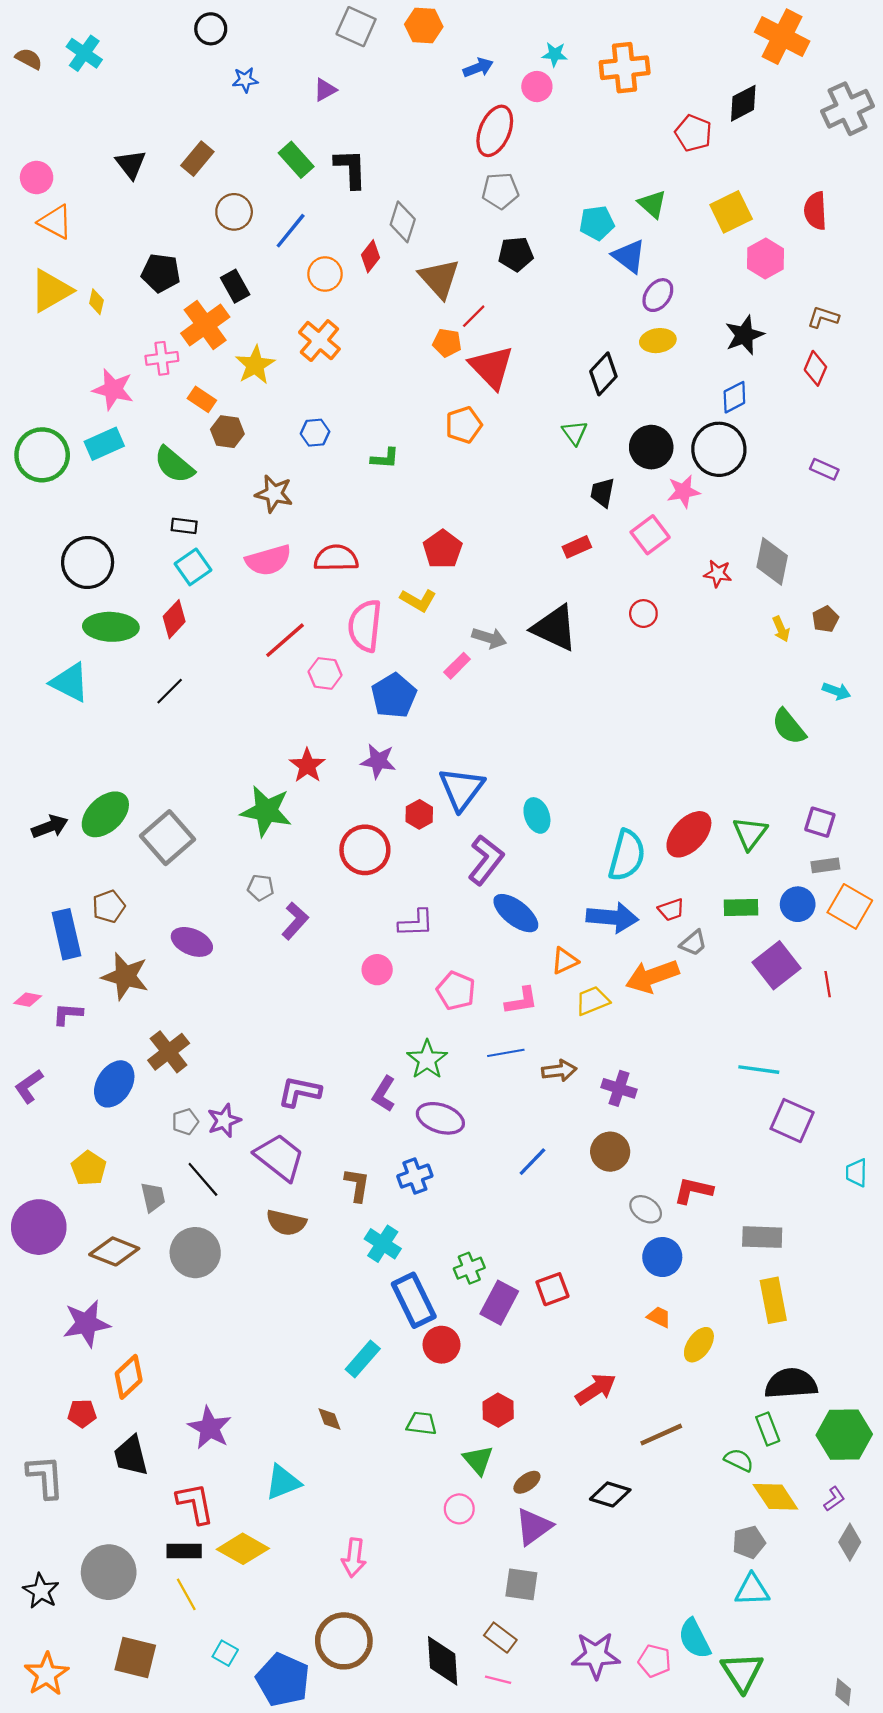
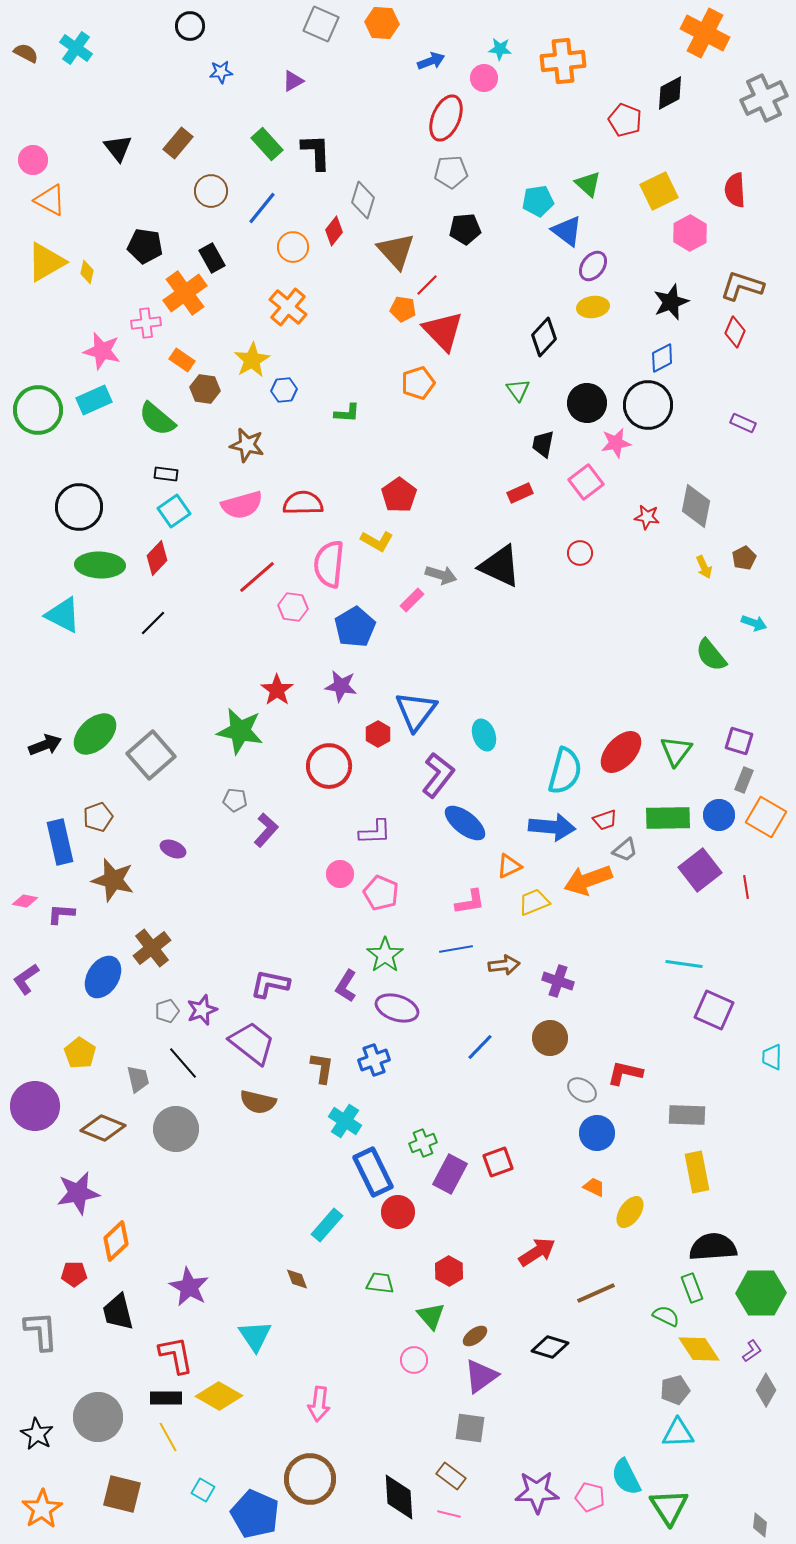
brown L-shape: (823, 317) -> (742, 286), size x1.5
yellow star: (255, 365) -> (252, 360), moved
gray rectangle: (825, 865) -> (744, 780), turned -60
green rectangle: (741, 908) -> (668, 818), size x1.4
purple ellipse: (192, 942) -> (173, 849), size x0.7
pink pentagon: (456, 991) -> (381, 893), moved
cyan triangle: (283, 1482) -> (255, 1336), turned -42

